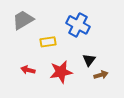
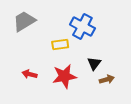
yellow rectangle: (48, 42) -> (60, 44), moved

